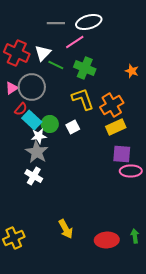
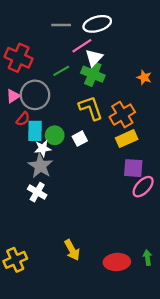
white triangle: (43, 53) -> (94, 58), moved
green line: (56, 65) -> (61, 71), turned -56
cyan rectangle: (32, 120) -> (35, 131), turned 48
pink ellipse: (131, 171) -> (143, 187), turned -45

